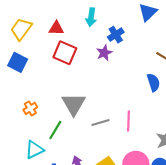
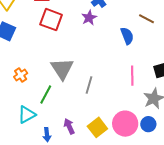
blue semicircle: (153, 82) -> (127, 36), moved
pink line: (128, 121) -> (132, 76), moved
gray line: (101, 122) -> (89, 85), turned -54

